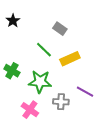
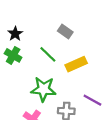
black star: (13, 21) -> (15, 34), moved
green cross: (12, 71) -> (13, 55), moved

